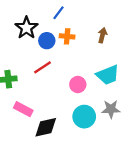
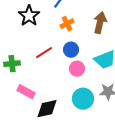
brown arrow: (102, 35) -> (100, 23), size x1.5
orange cross: (67, 36) -> (67, 24), turned -32
blue circle: (47, 41) -> (71, 50), moved

